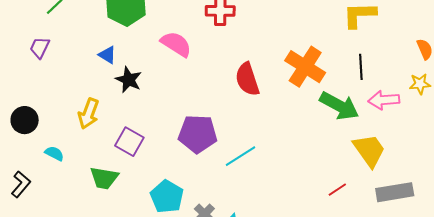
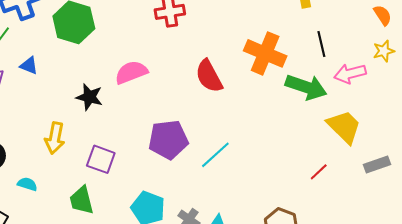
pink semicircle: (176, 44) -> (131, 72), moved, turned -44
blue triangle: (107, 55) -> (29, 65), moved
green trapezoid: (104, 178) -> (82, 200), turned 76
gray rectangle: (395, 192) -> (377, 164), size x0.7

